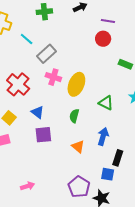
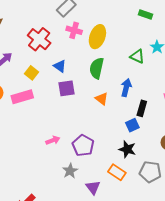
green triangle: (106, 103) -> (137, 56), moved
green semicircle: (74, 116) -> (97, 68), size x1.5
blue square: (108, 174) -> (132, 125), turned -32
purple pentagon: (79, 187) -> (83, 145), moved

